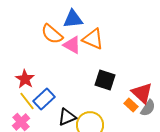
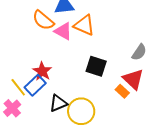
red star: (25, 79) -> (42, 71), moved
gray semicircle: (148, 108) -> (139, 52), moved

